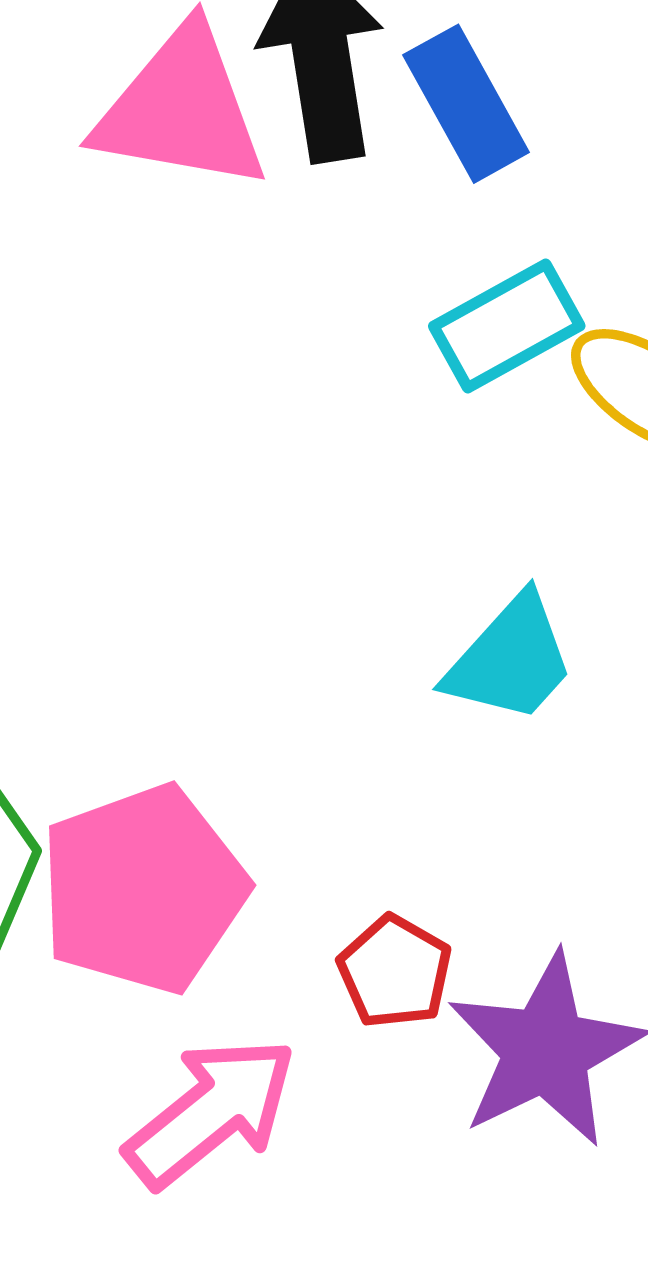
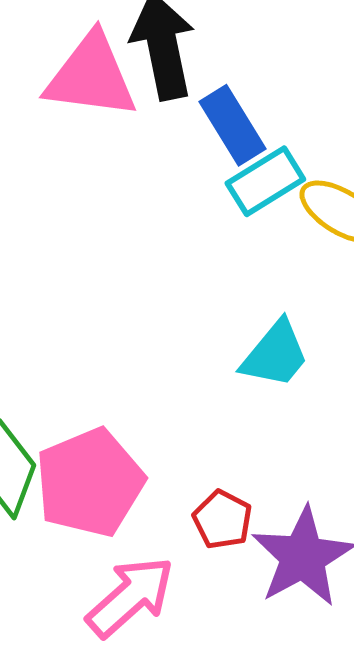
blue rectangle: (466, 104) -> (232, 125), moved

